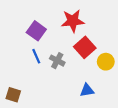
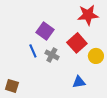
red star: (73, 21) -> (88, 15), moved
purple square: (36, 31) -> (45, 31), moved

